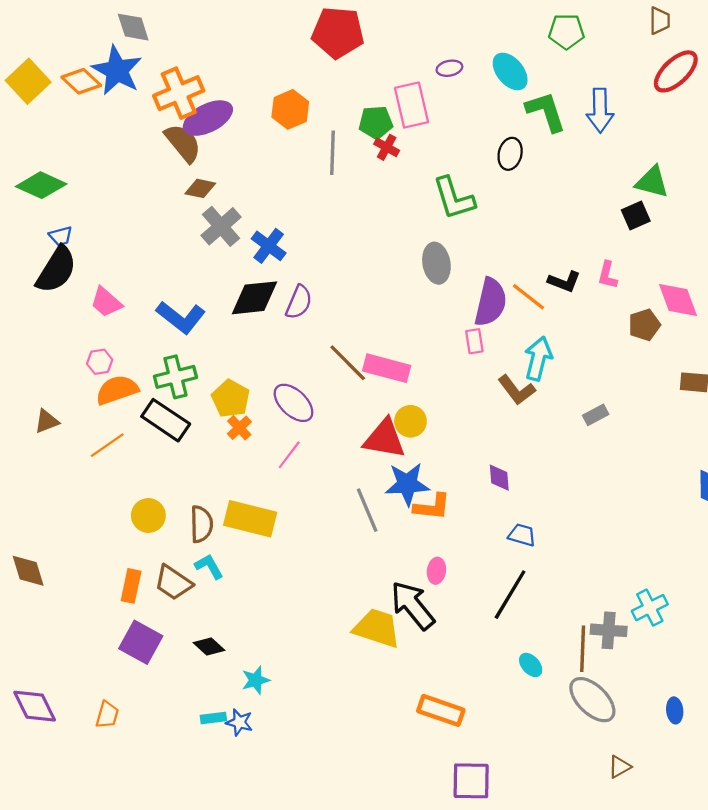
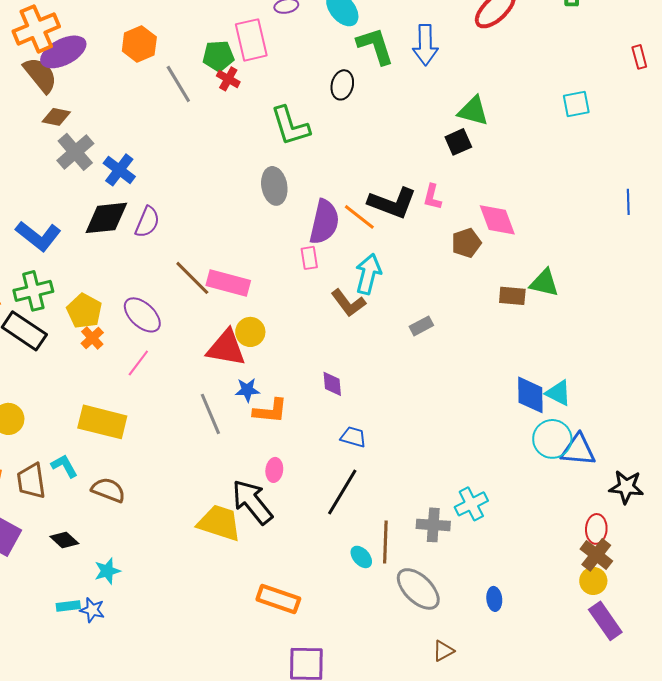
gray line: (332, 153) -> (178, 84), turned -33
black L-shape: (564, 282) -> (392, 203), size x1.6
blue star: (407, 484) -> (247, 390), size x0.6
brown semicircle: (201, 524) -> (108, 490), moved, turned -68
brown trapezoid: (173, 583) -> (31, 481), turned 48
brown line: (583, 649) -> (385, 542), moved

